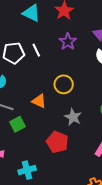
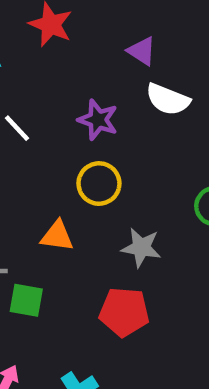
purple star: (68, 42) -> (98, 120), moved
green square: (17, 124) -> (26, 300), turned -35

